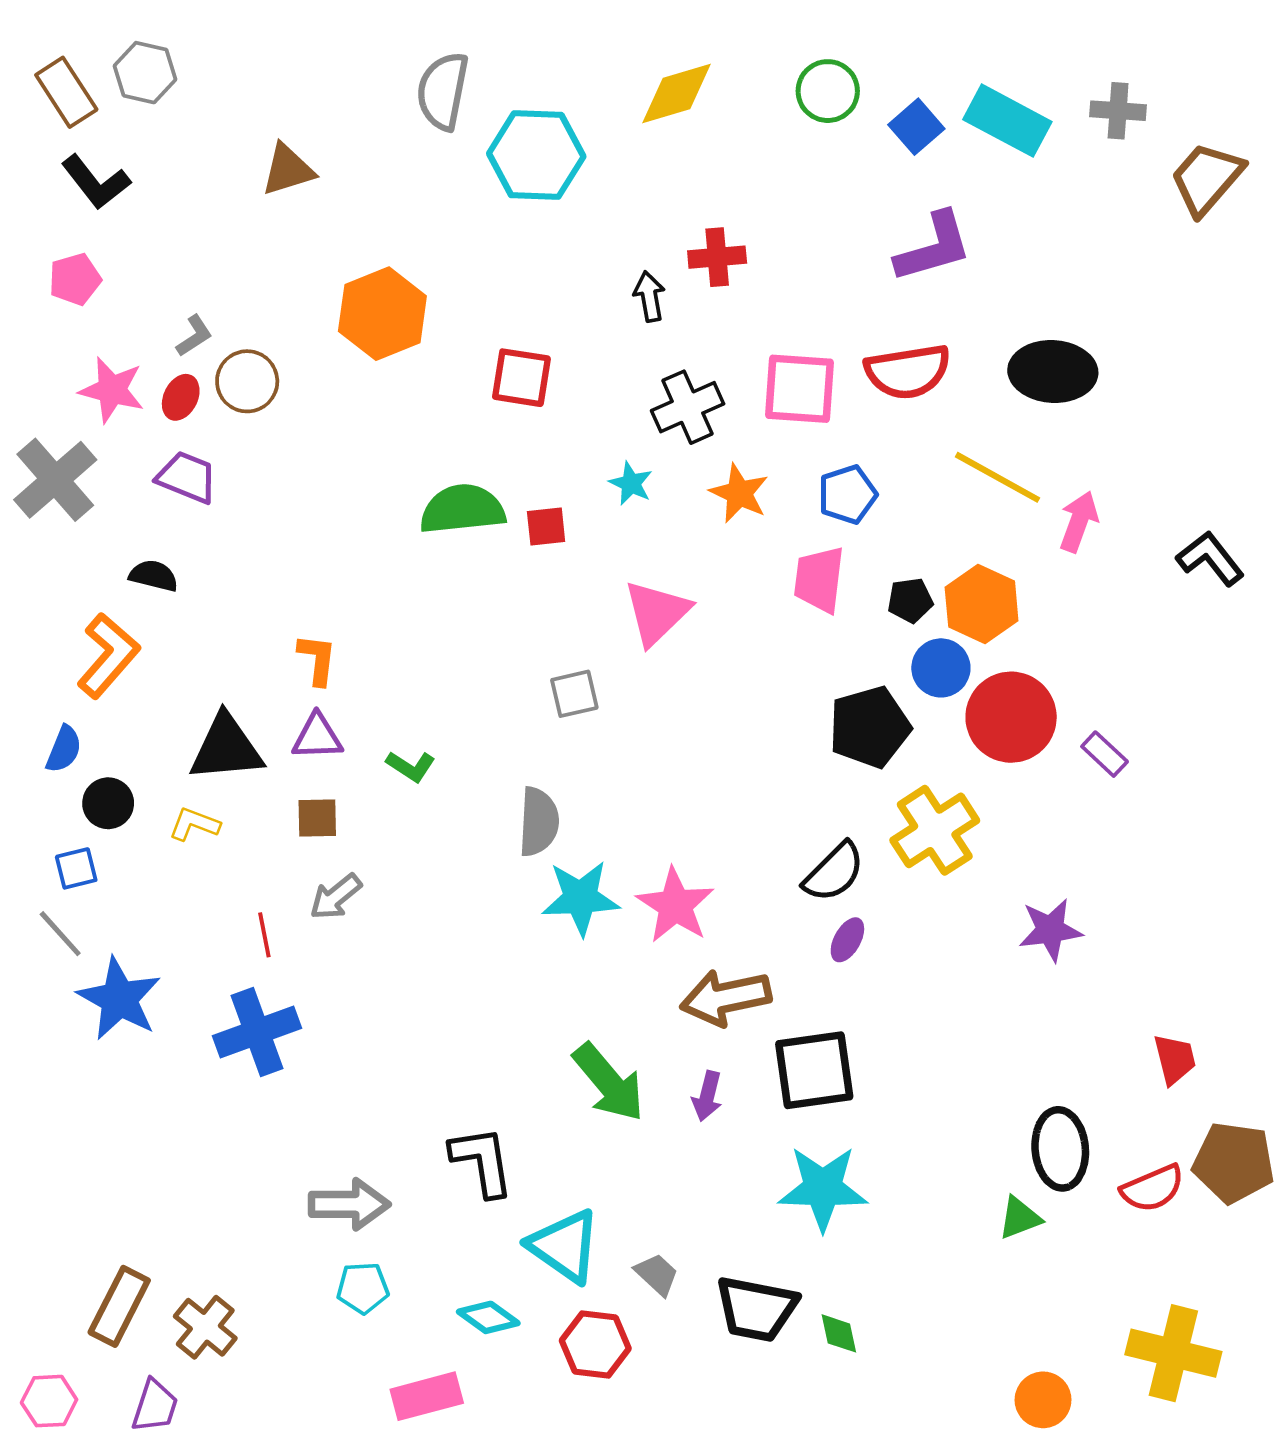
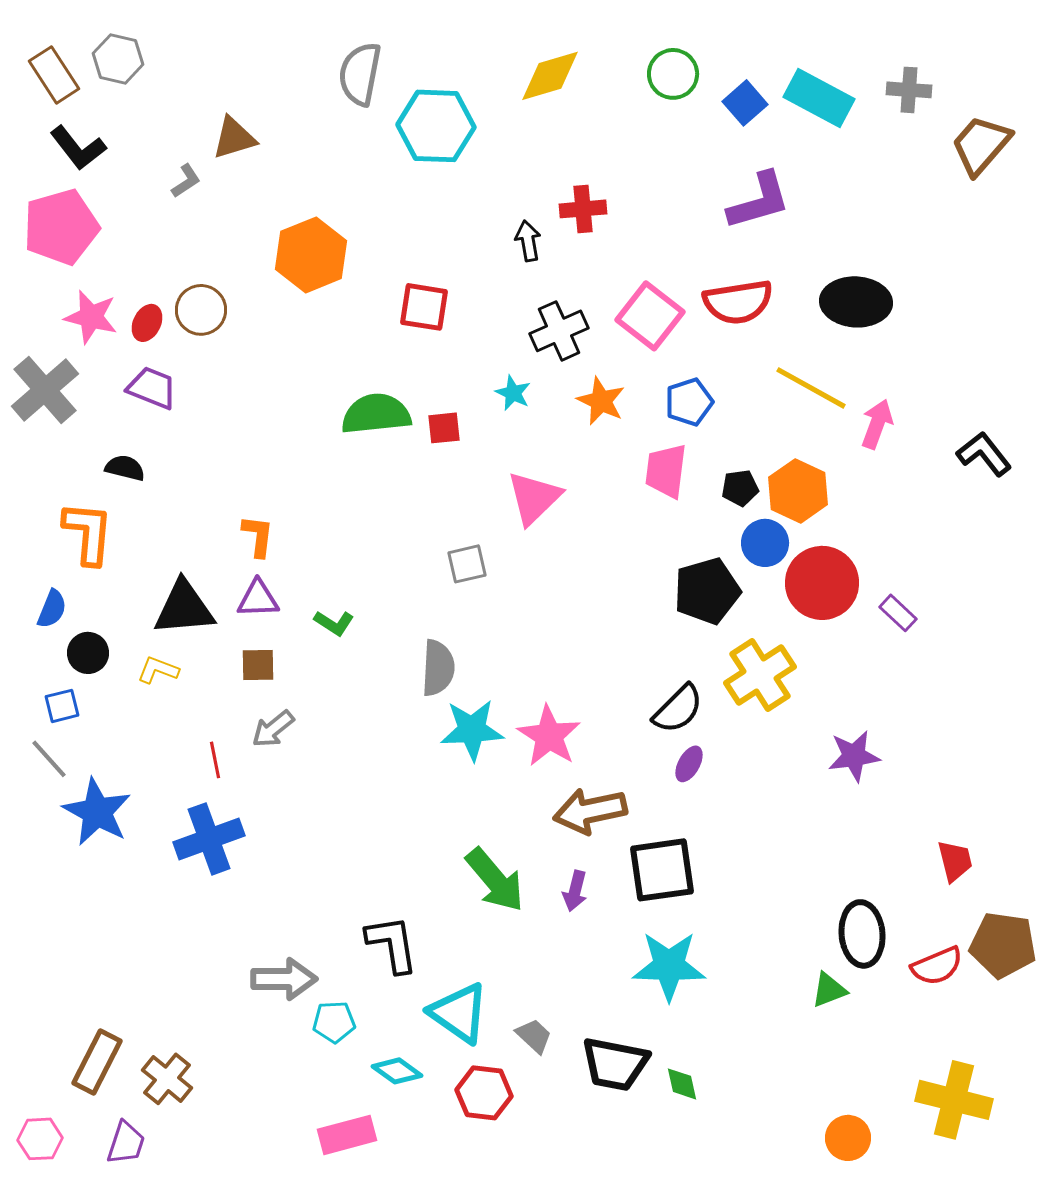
pink pentagon: (75, 279) -> (61, 227), size x1.8
gray L-shape: (194, 336) -> (186, 181), moved
pink square: (799, 389) -> (650, 316), turned 34
orange L-shape: (108, 656) -> (88, 533), turned -36
cyan pentagon: (363, 1288) -> (334, 1022), moved

